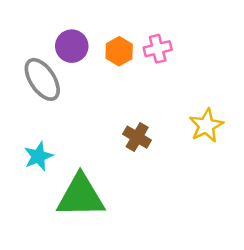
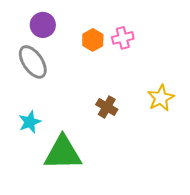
purple circle: (72, 46) -> (43, 25), moved

